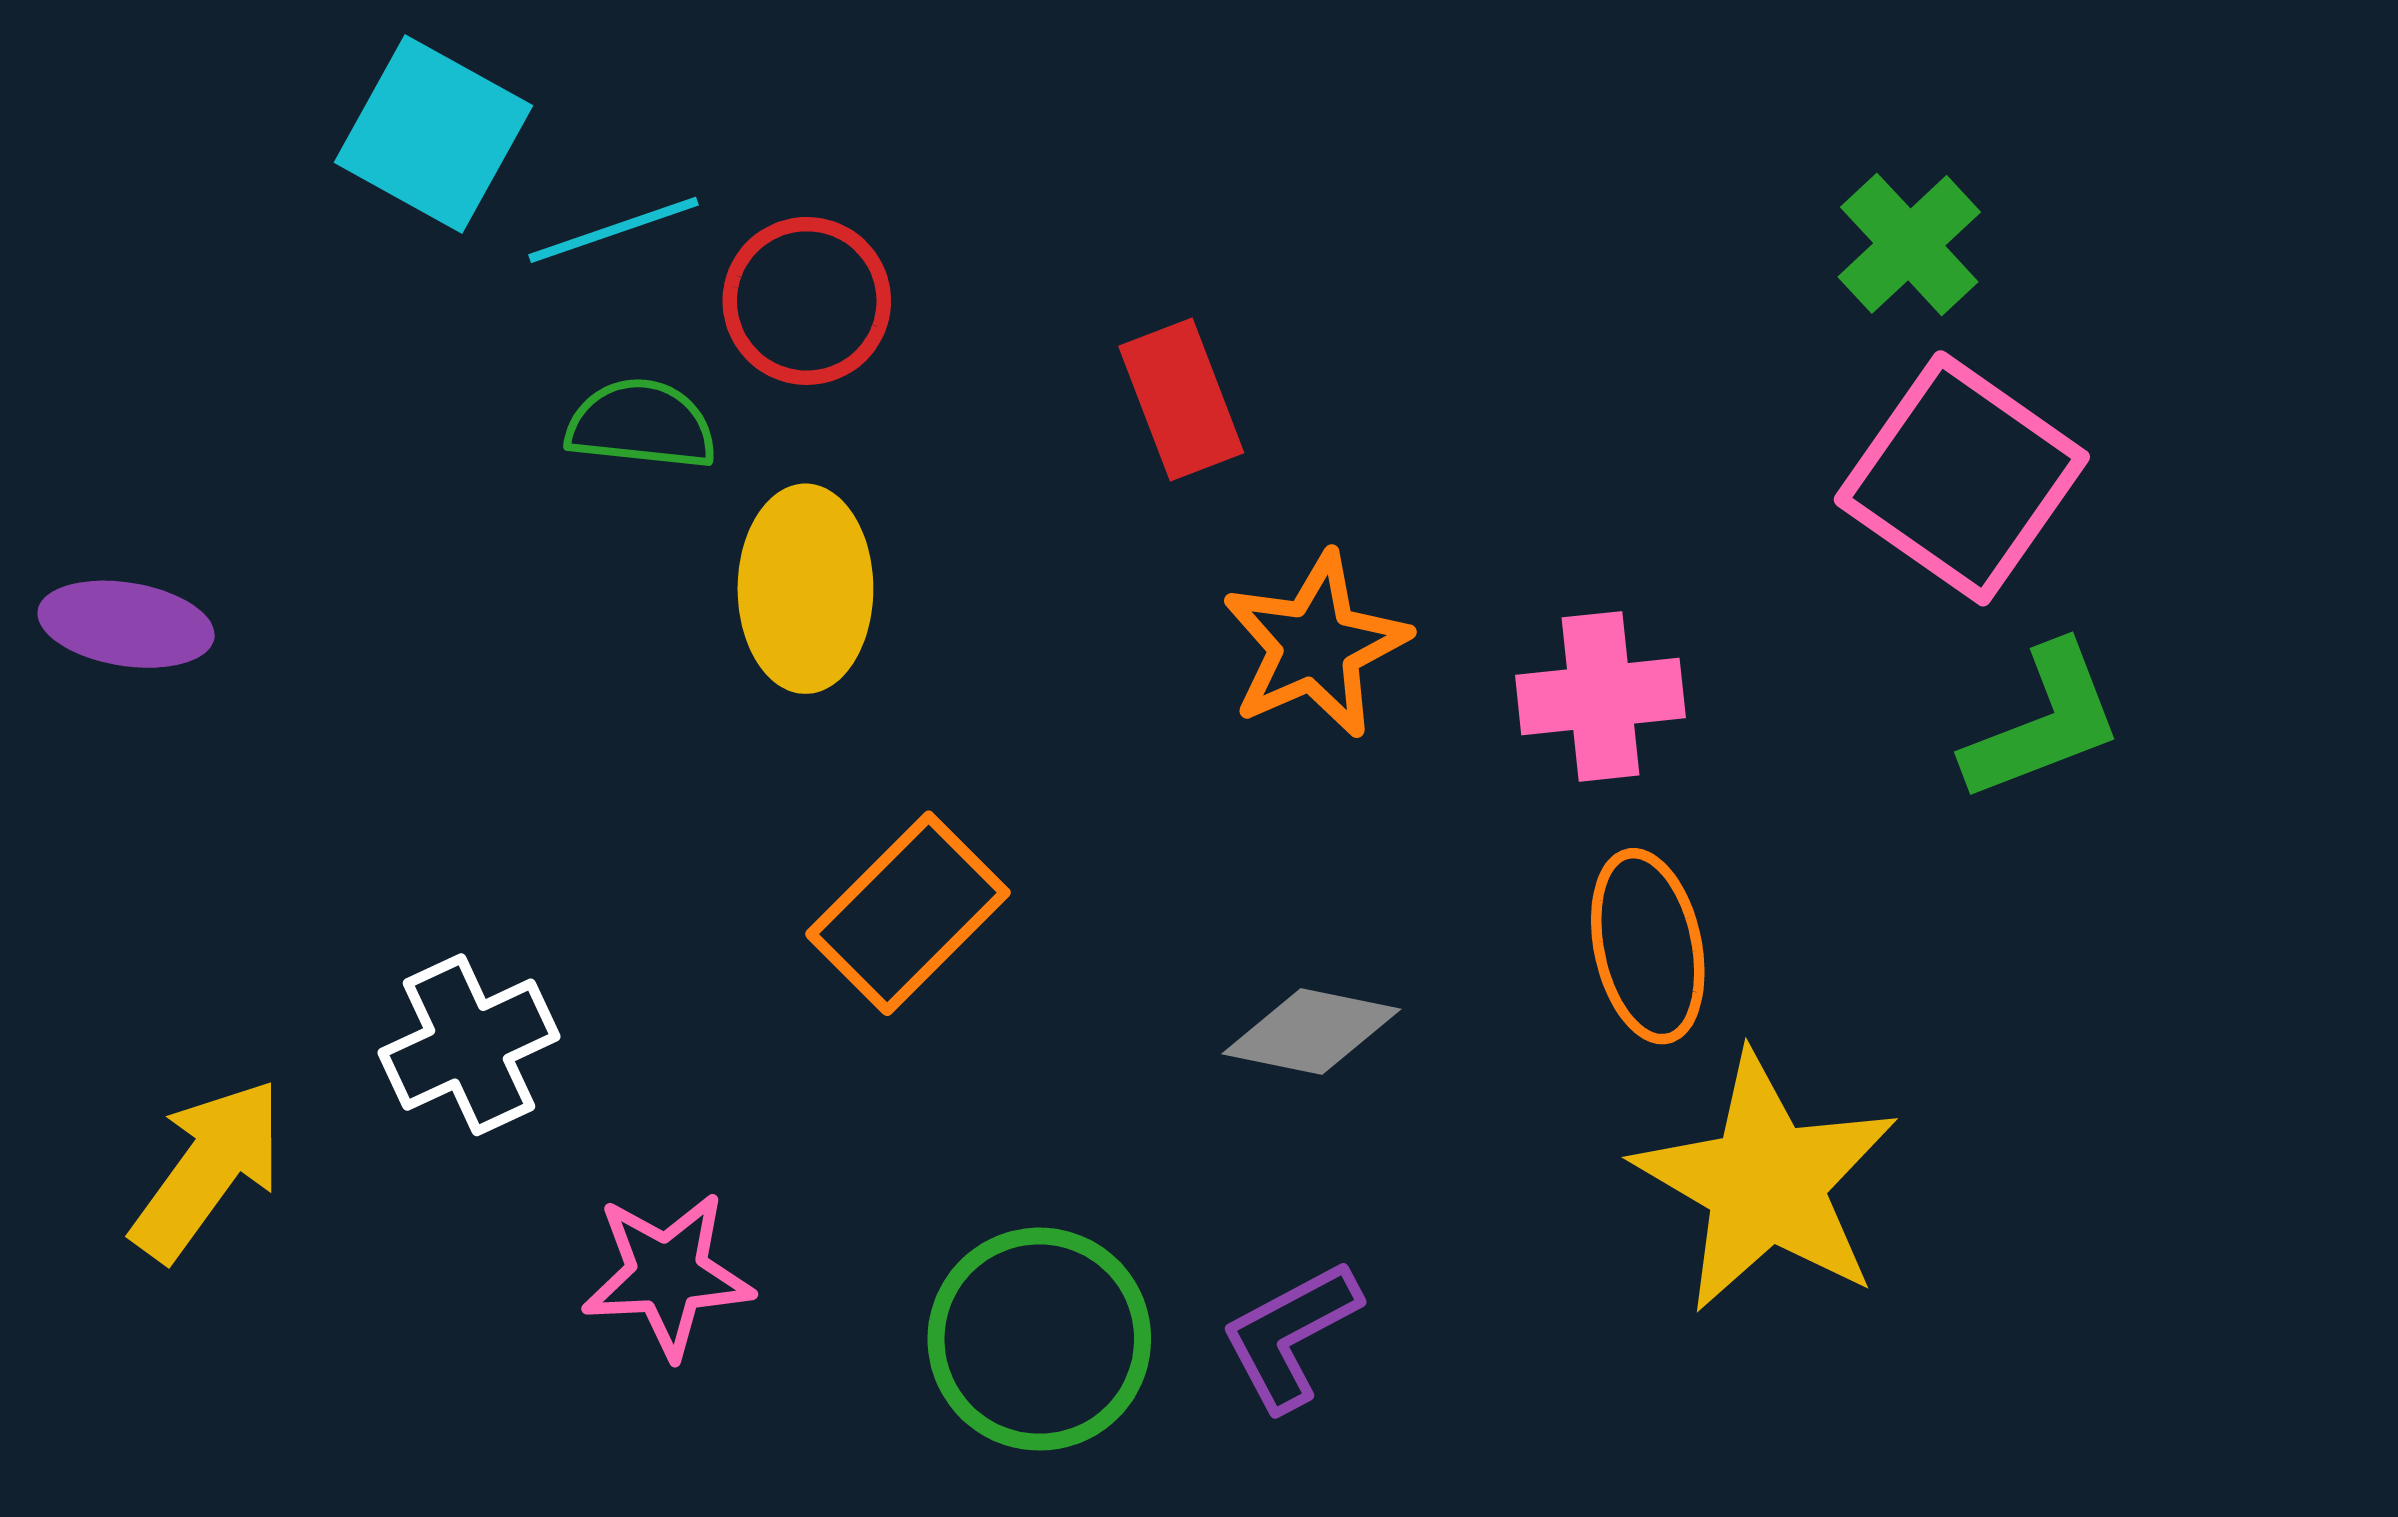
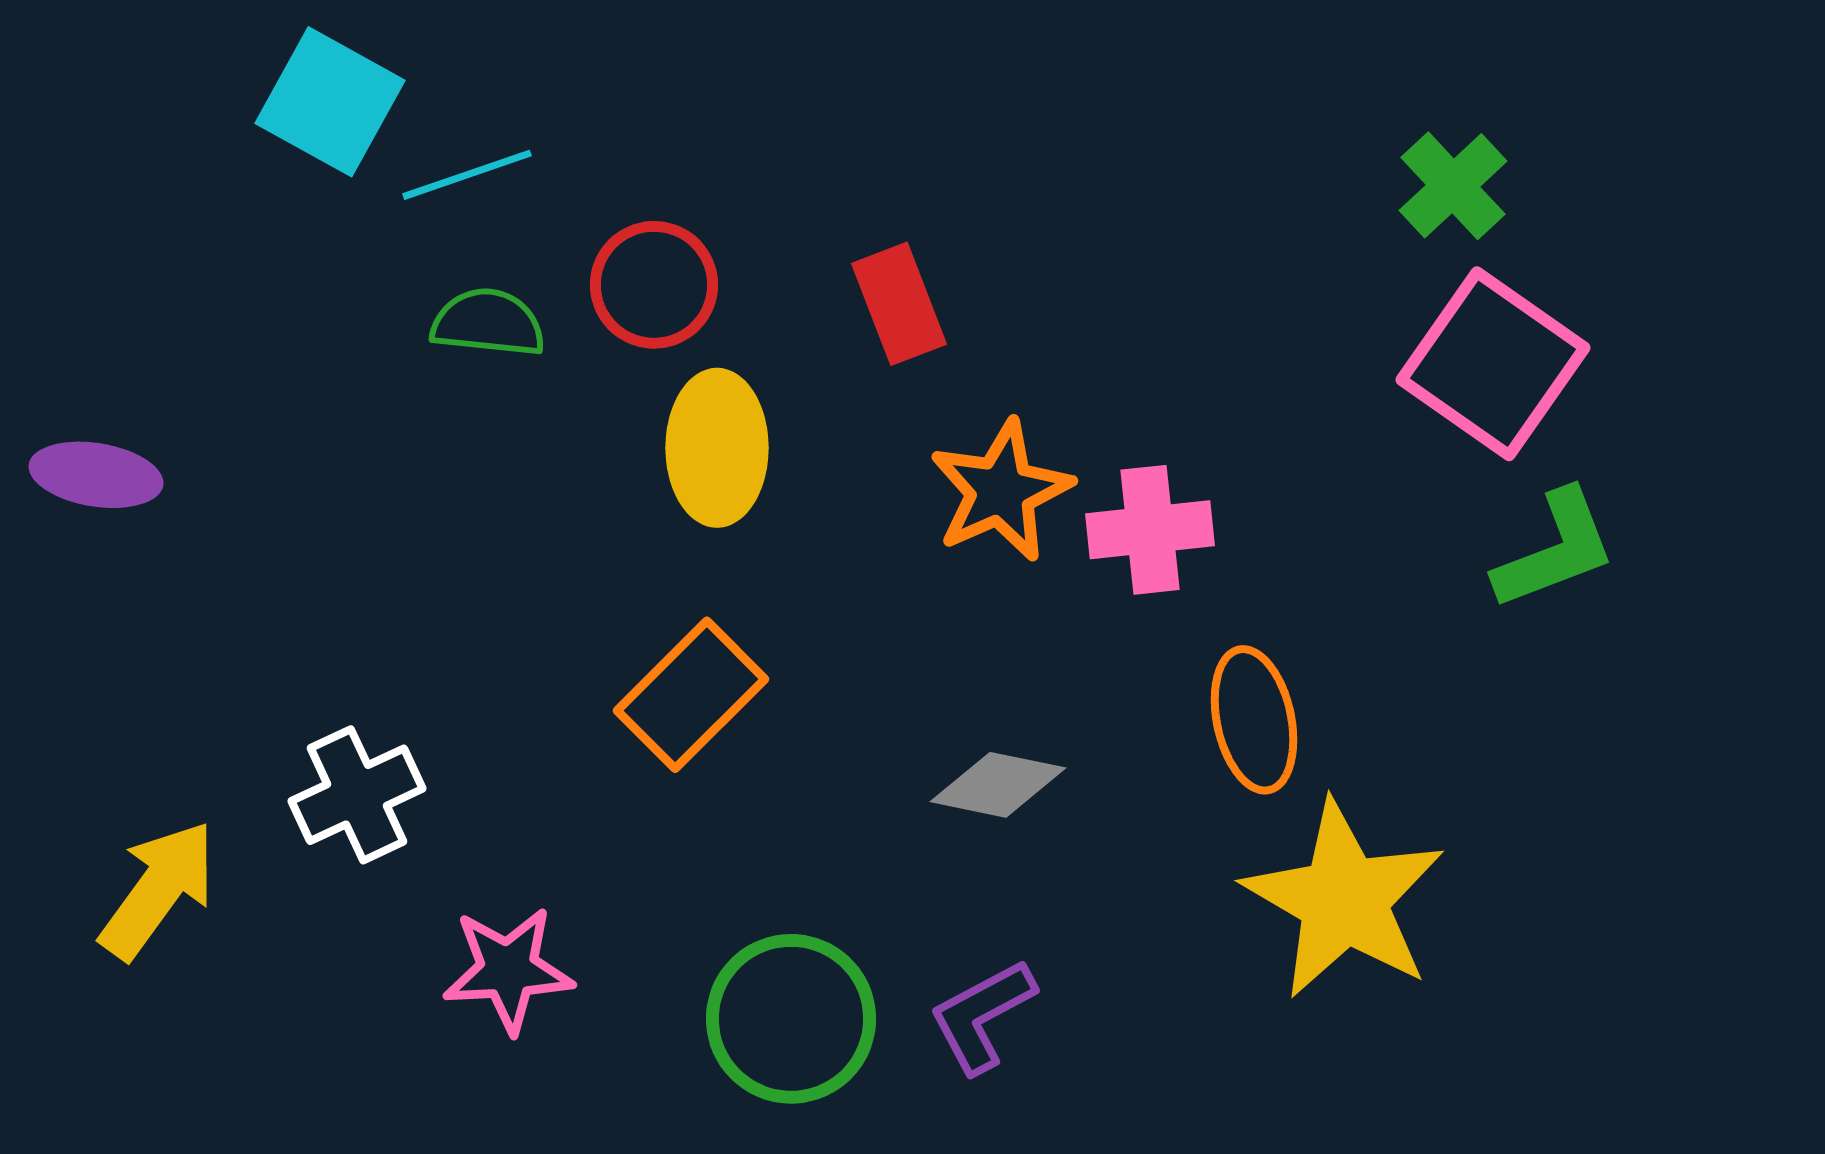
red circle: (807, 301) -> (654, 285), moved
yellow ellipse: (805, 589) -> (717, 448), moved
pink cross: (1600, 696) -> (1150, 530), moved

